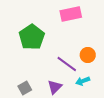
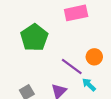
cyan arrow: (83, 81) -> (89, 85), turned 64

